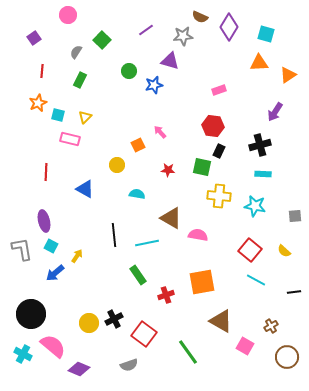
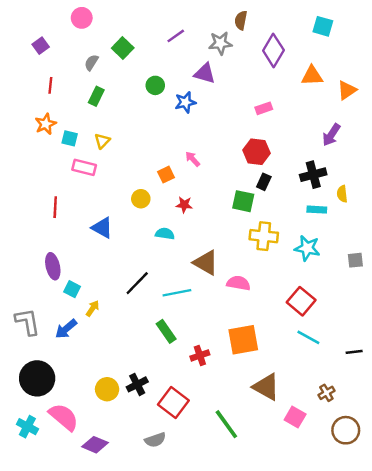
brown semicircle: (200, 17) -> (241, 20), turned 77
purple diamond: (229, 27) -> (273, 50), moved
cyan square: (266, 34) -> (323, 26), moved
red star: (168, 170) -> (184, 205), moved
black line: (114, 235) -> (137, 283), turned 50
cyan square: (51, 246) -> (72, 289), moved
gray L-shape: (22, 249) -> (27, 322), moved
yellow semicircle: (284, 251) -> (342, 194), moved, turned 40

